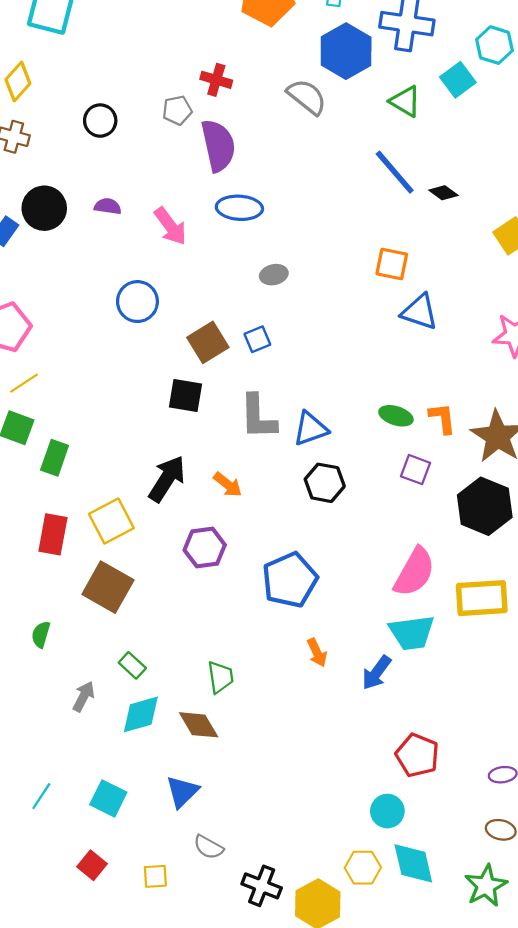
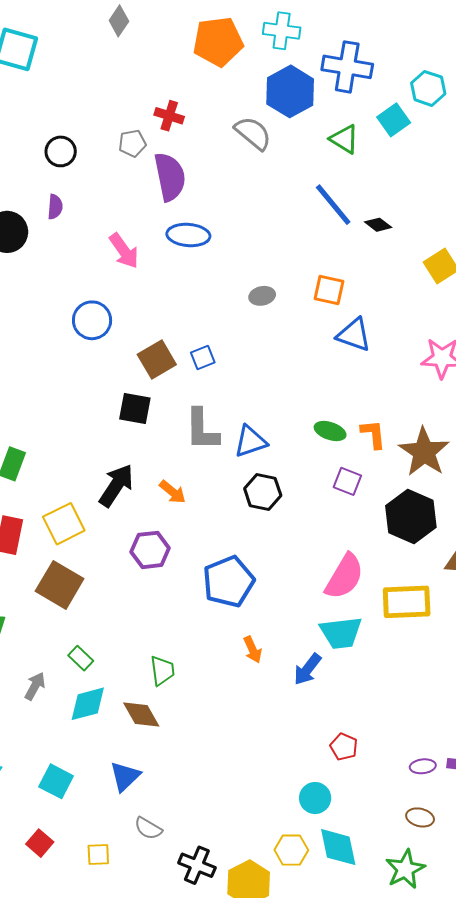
purple semicircle: (108, 206) -> (55, 207), moved, turned 85
gray ellipse: (274, 275) -> (262, 296), moved
red pentagon: (417, 755) -> (344, 747), size x0.7

